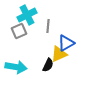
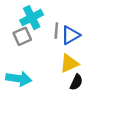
blue triangle: (66, 43) -> (70, 35), moved
black semicircle: (48, 65) -> (76, 82), moved

